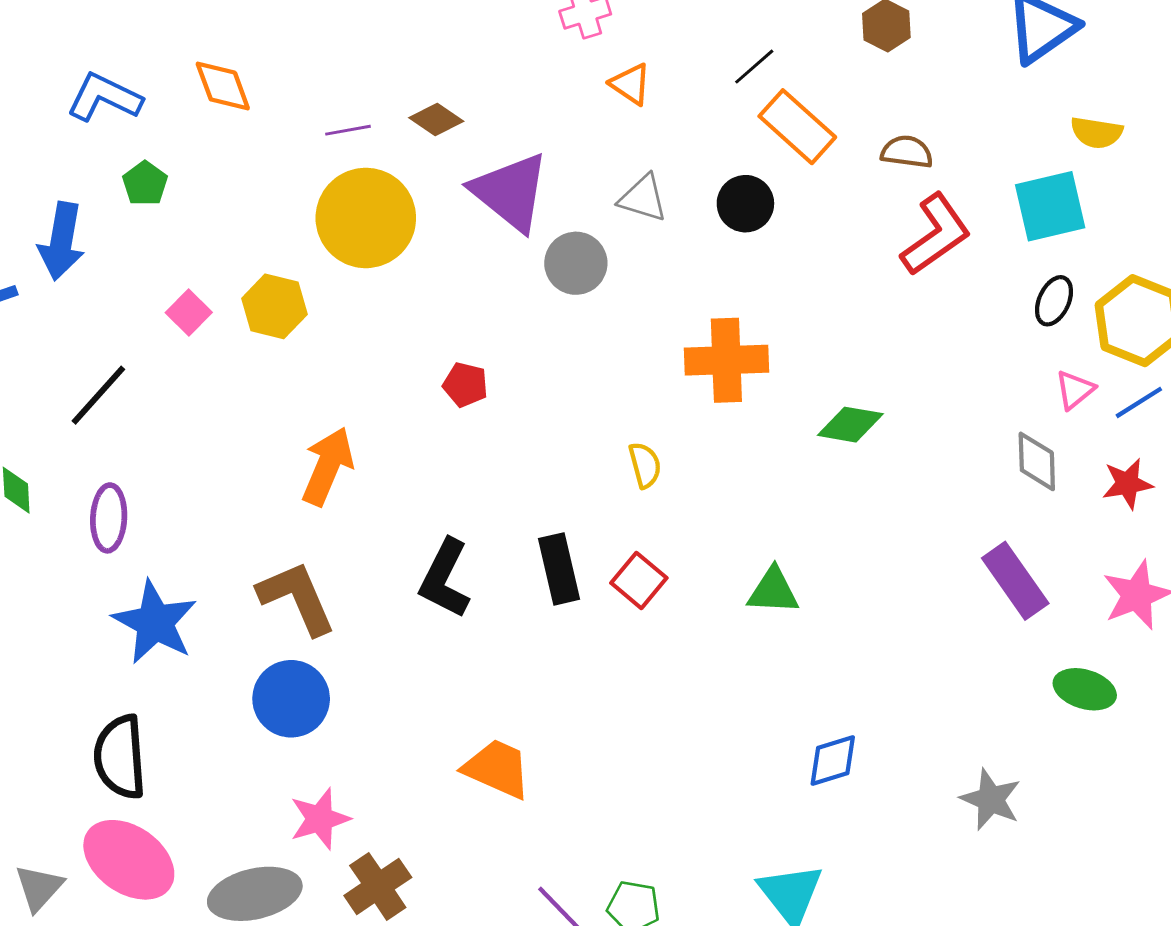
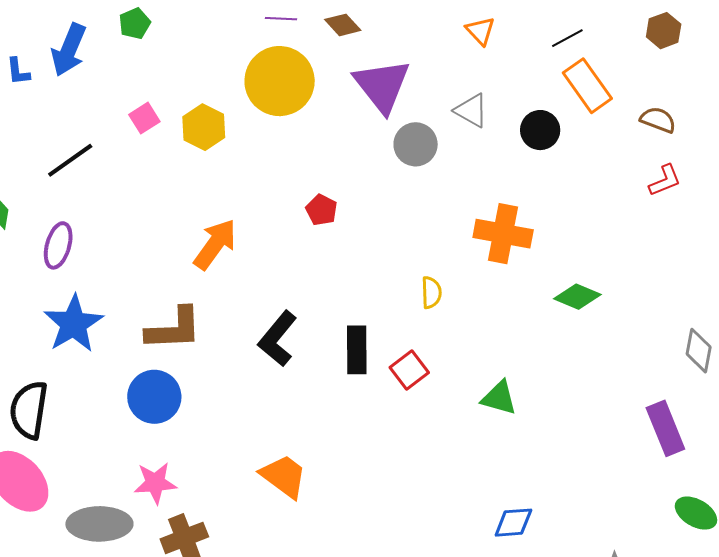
red L-shape: (936, 235) -> (665, 181), size x0.6
brown L-shape: (297, 598) -> (174, 329), turned 98

